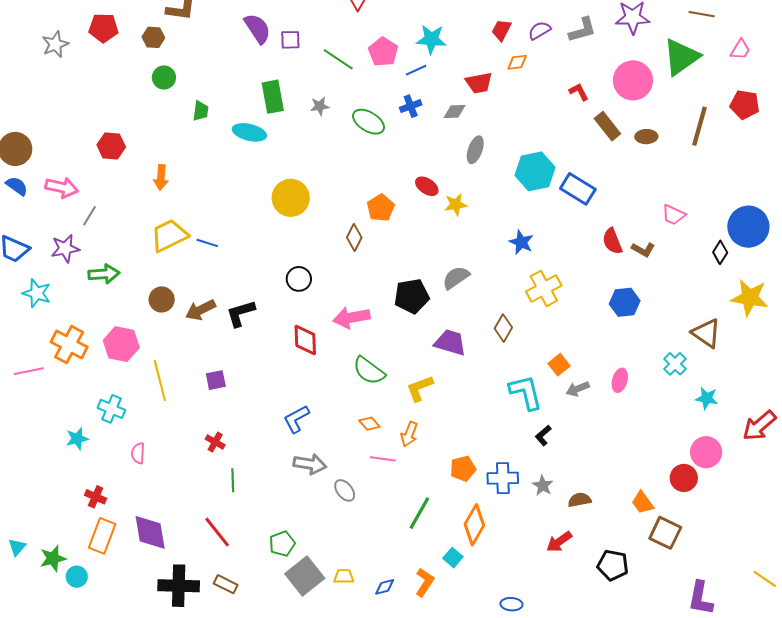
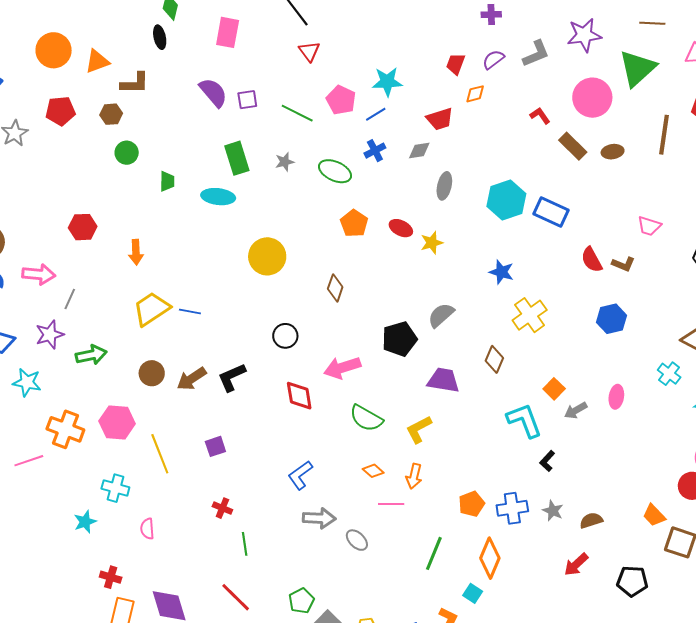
orange pentagon: (381, 208) -> (354, 223), moved

